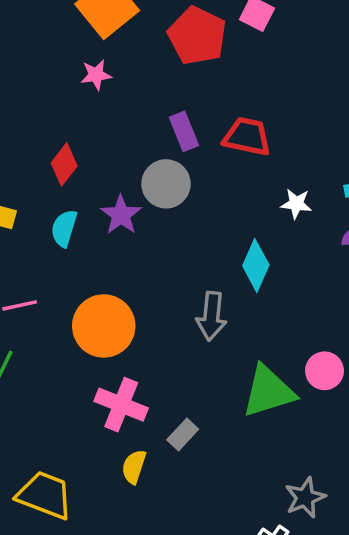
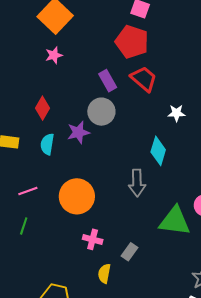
red pentagon: (197, 36) -> (132, 42), moved
red trapezoid: (247, 137) -> (144, 79), turned 36
purple star: (121, 215) -> (78, 132), turned 30
green triangle: (268, 391) -> (175, 221), turned 32
pink cross: (121, 405) -> (93, 239), size x0.7

